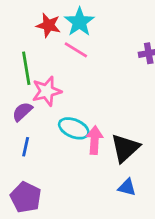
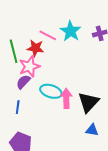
cyan star: (79, 22) -> (71, 31), moved
red star: (48, 25) -> (35, 48), moved
purple semicircle: (22, 112) -> (23, 82), moved

